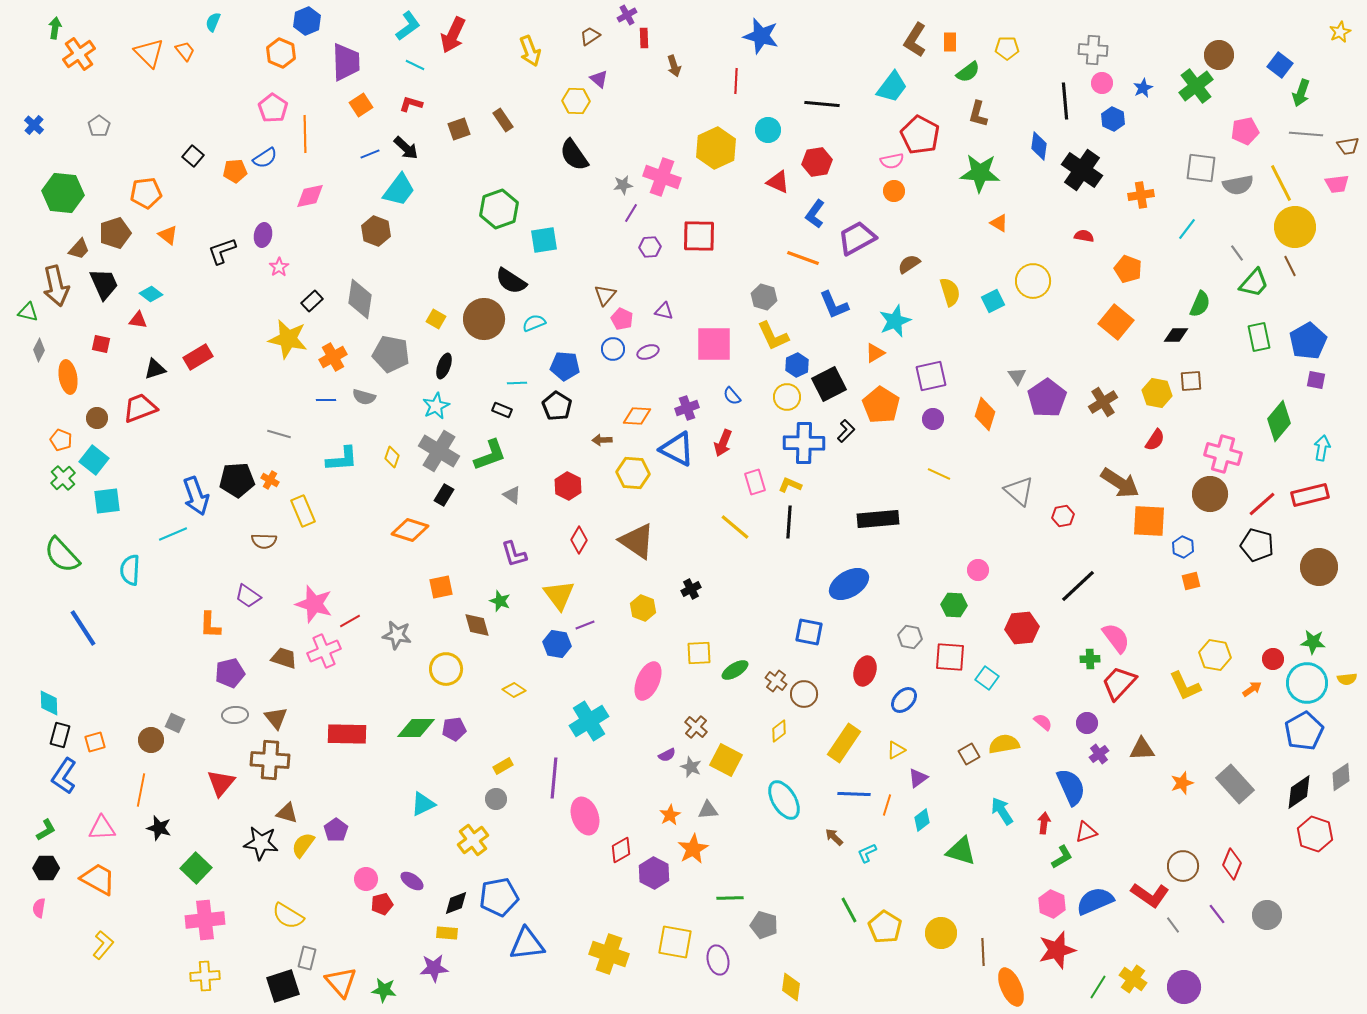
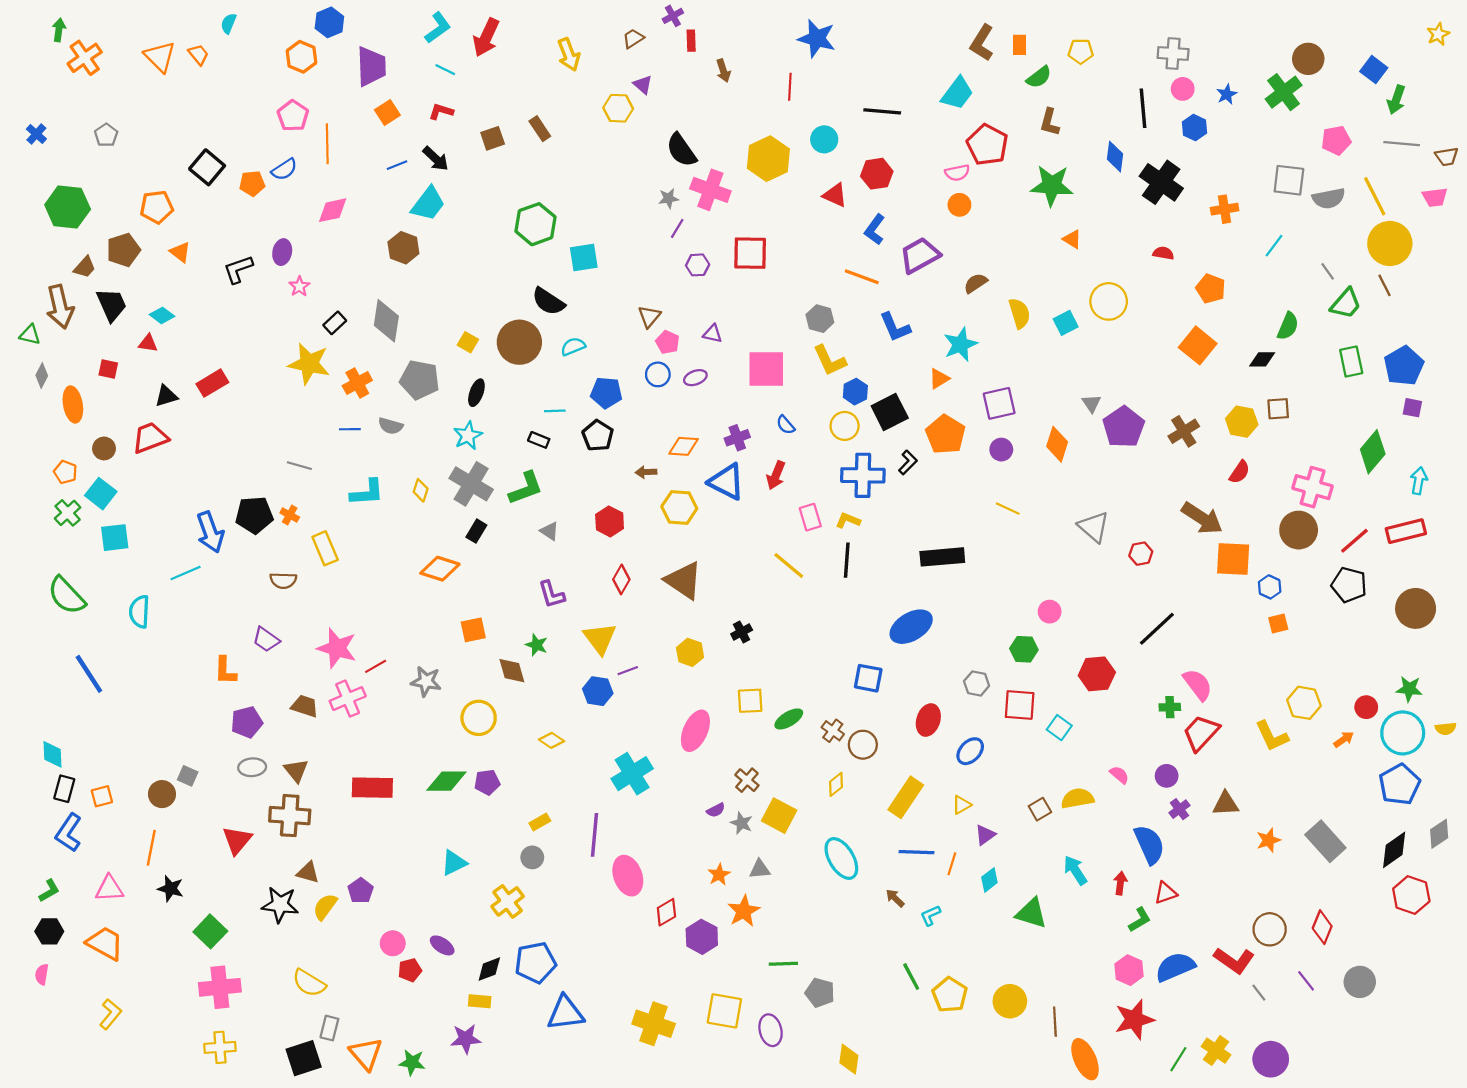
black semicircle: (574, 155) -> (681, 150), moved
black square: (193, 156) -> (207, 167), size x1.5

